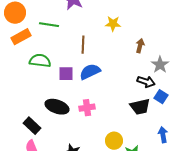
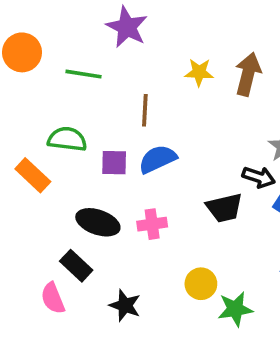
orange rectangle: (21, 37) -> (33, 175), moved, turned 72
brown arrow: (140, 46) -> (248, 74), moved, size x1.6
black trapezoid: (140, 107) -> (224, 208), moved
black rectangle: (32, 126) -> (76, 266), moved

